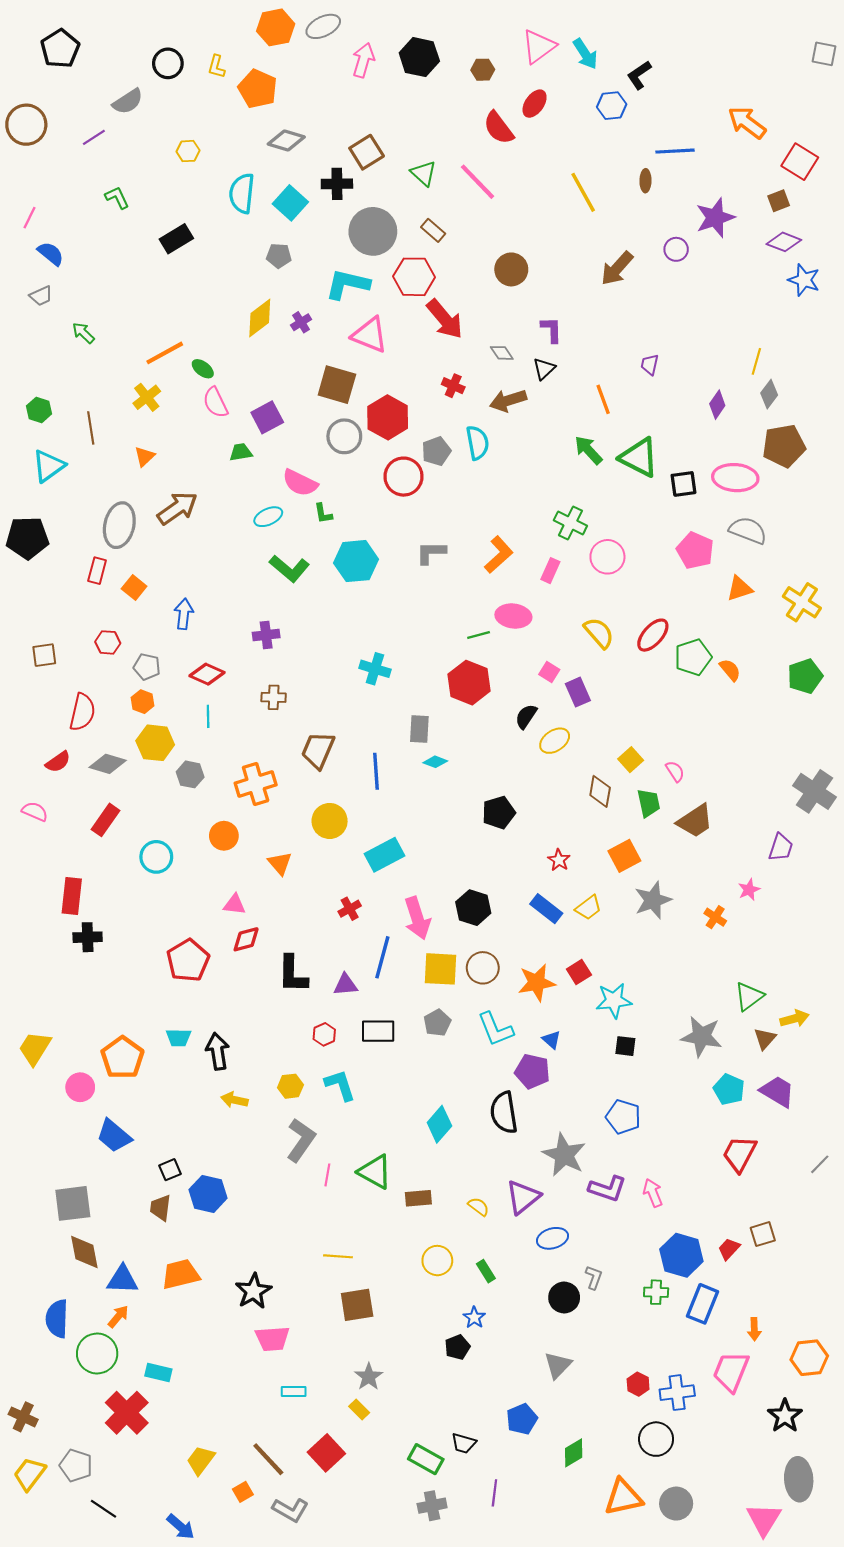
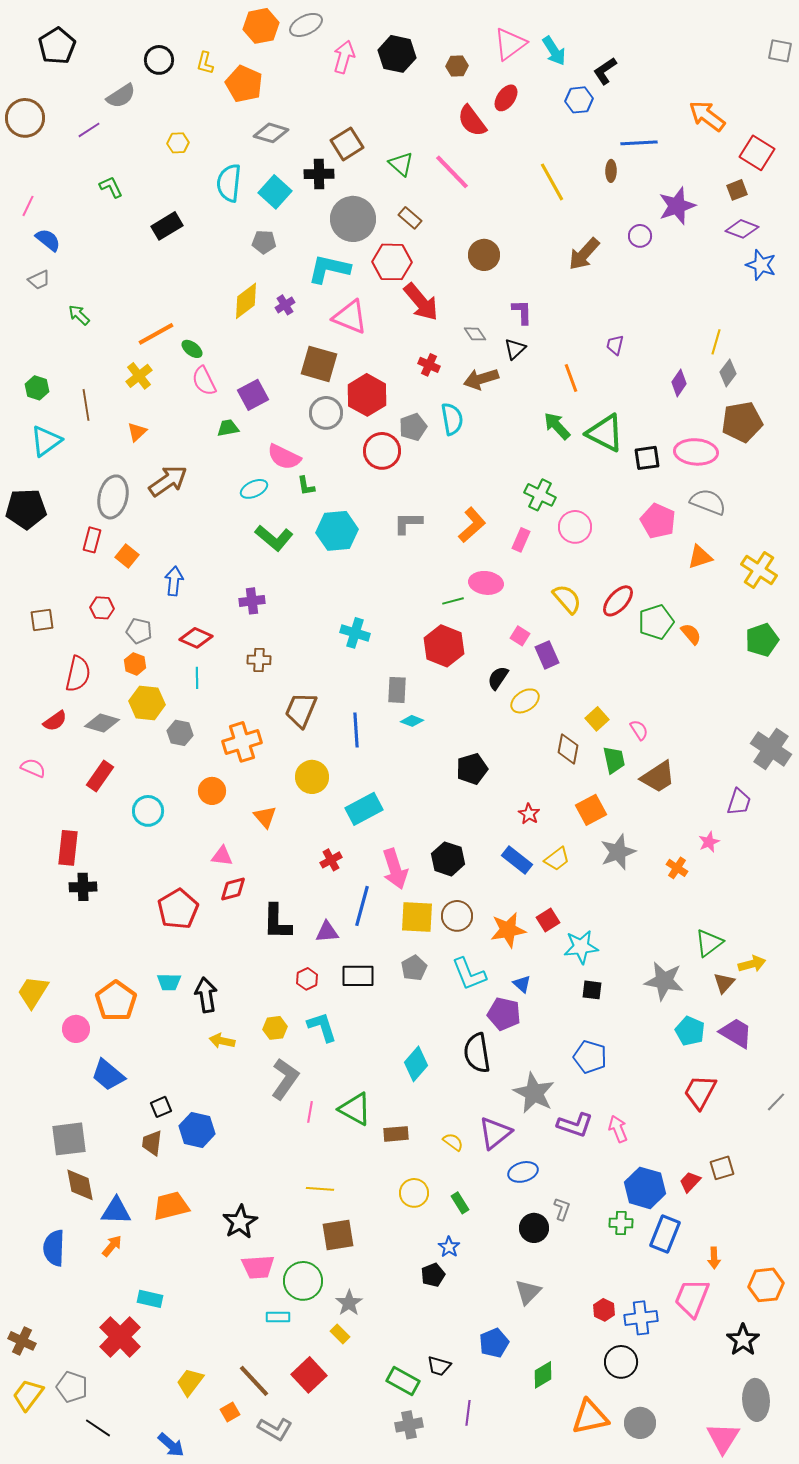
green circle: (97, 1353) -> (303, 1281), moved

